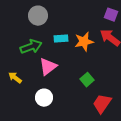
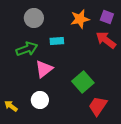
orange star: (84, 42) -> (80, 19), moved
yellow arrow: (15, 78) -> (11, 106), moved
green square: (87, 80) -> (83, 82), size x1.5

